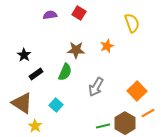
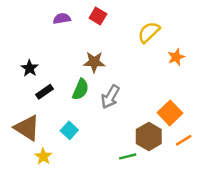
yellow semicircle: (132, 23) -> (149, 32), moved, turned -114
orange star: (107, 46) -> (176, 57), moved
gray arrow: (96, 87) -> (110, 97), moved
brown hexagon: (125, 123) -> (149, 137), moved

